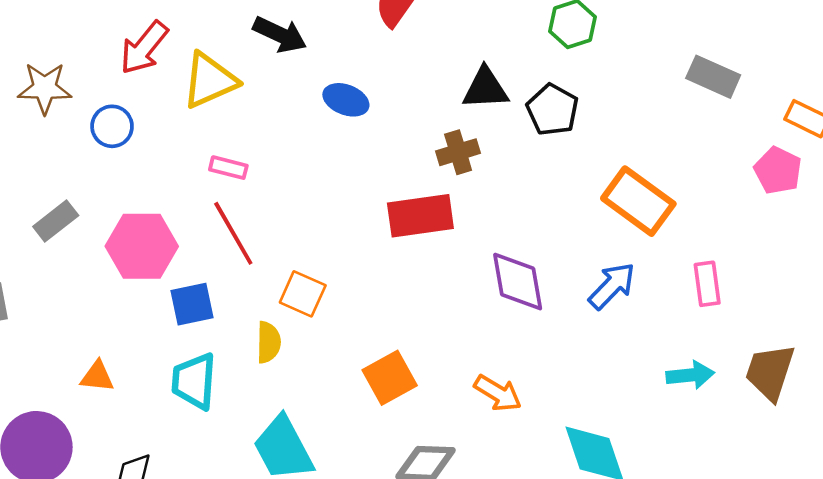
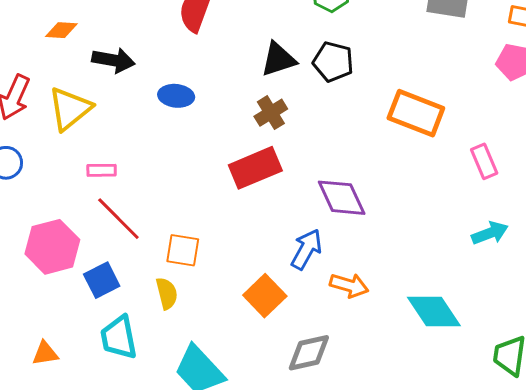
blue arrow: (612, 286) -> (306, 249), moved

